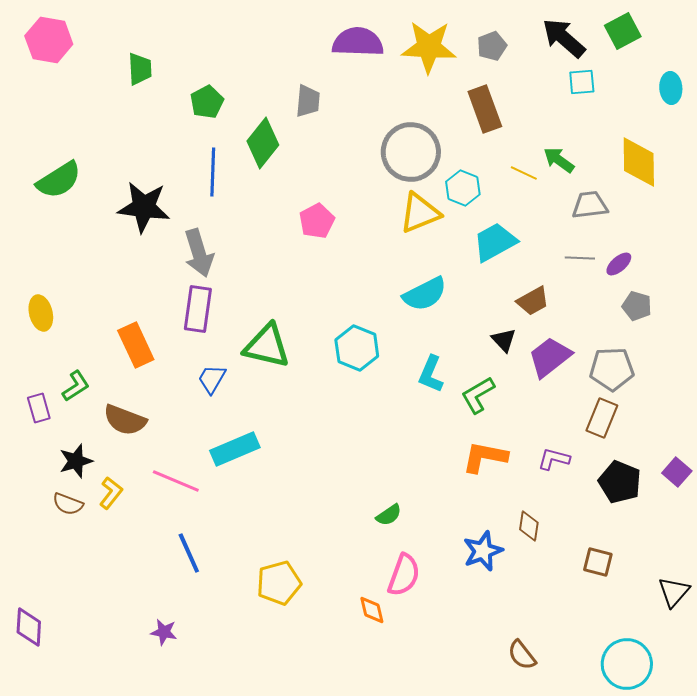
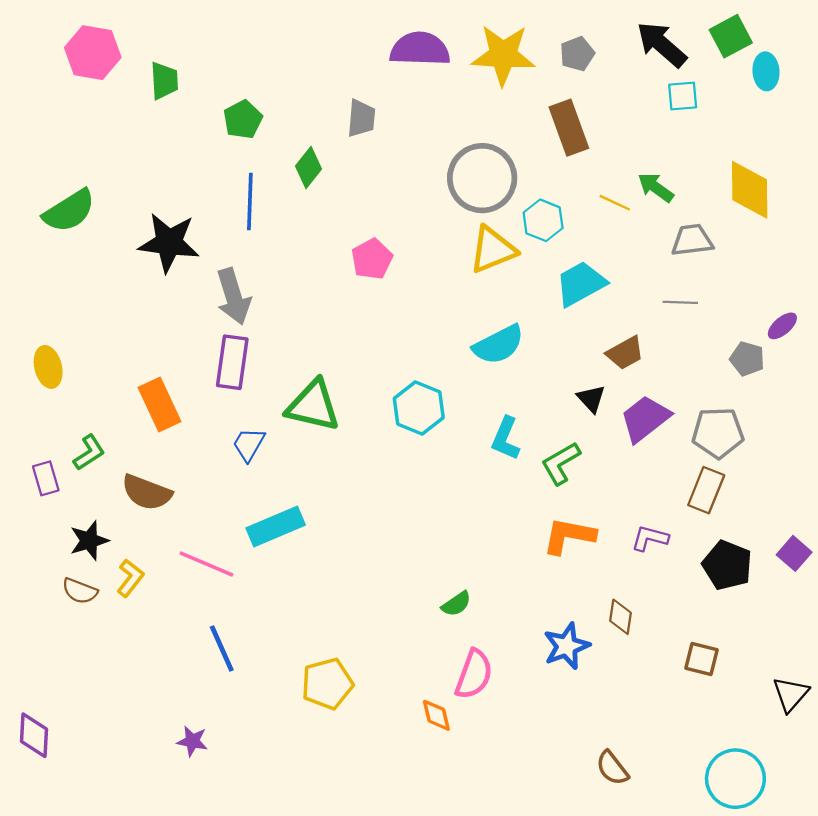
pink hexagon: (49, 40) -> (93, 53), moved
cyan ellipse: (671, 88) -> (766, 71), moved
green diamond: (263, 143) -> (308, 168), size x0.7
purple ellipse: (619, 264) -> (782, 326), moved

